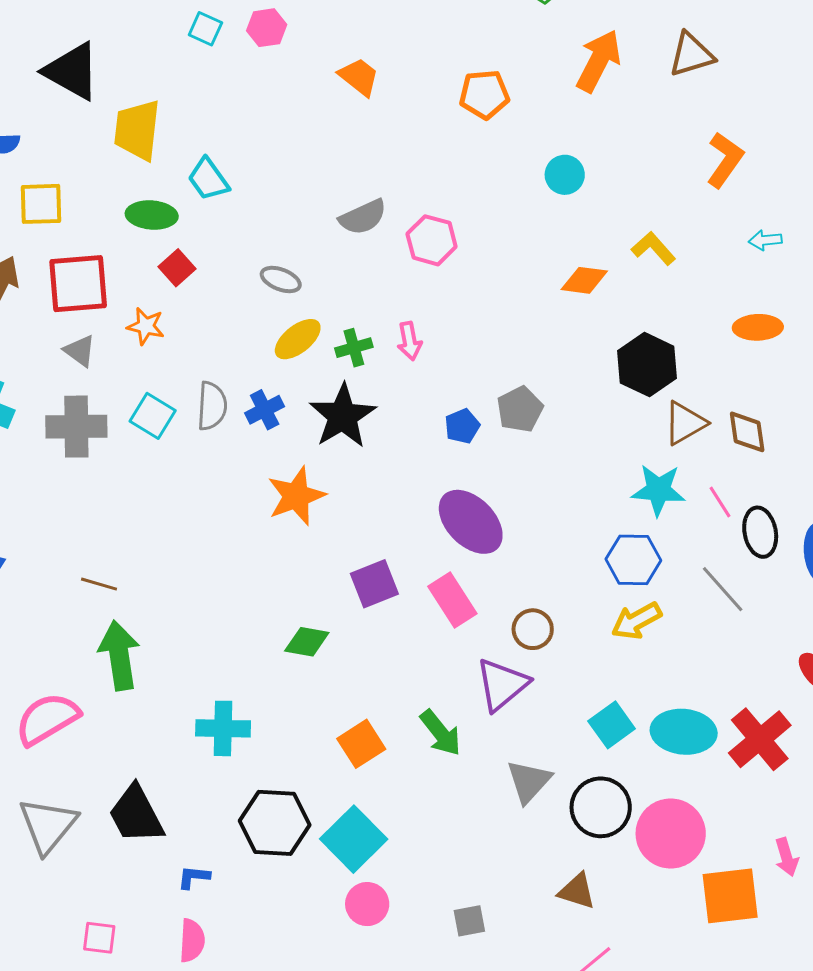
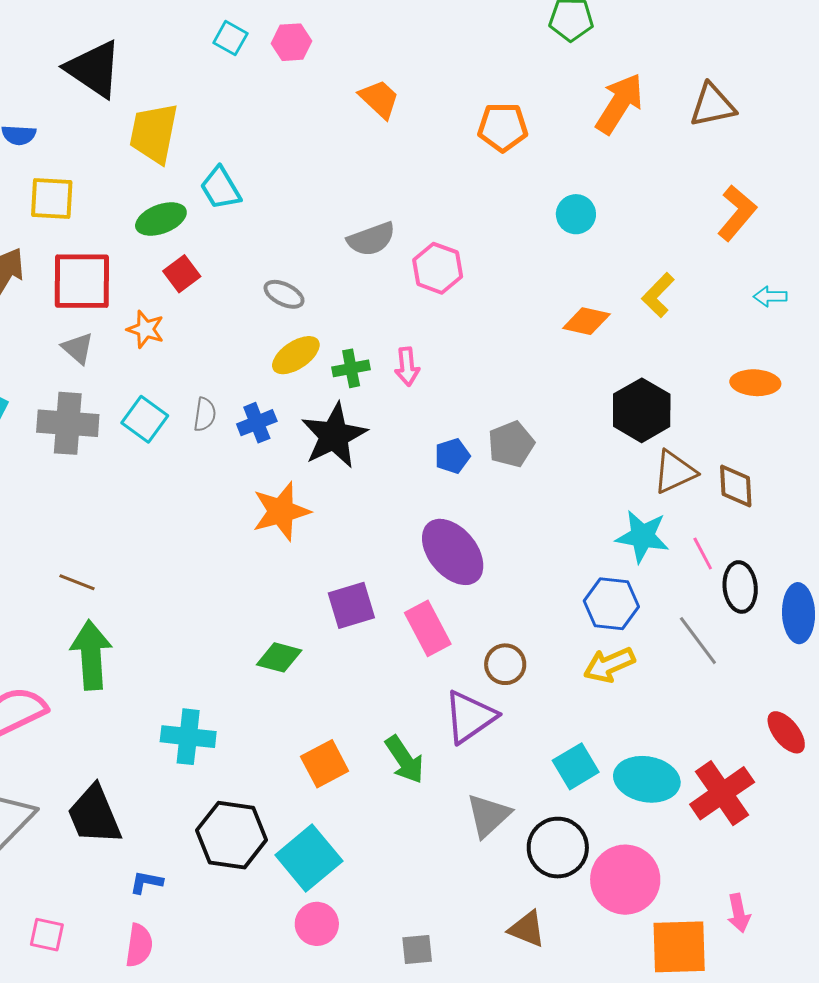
green ellipse: (152, 215) -> (161, 219), turned -30
yellow L-shape: (653, 248) -> (658, 295), turned -99
gray semicircle: (212, 406) -> (205, 414), size x0.7

